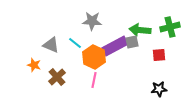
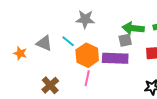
purple rectangle: (115, 46) -> (115, 58), moved, turned 30
orange star: (34, 65) -> (20, 53), moved
brown cross: (57, 77) -> (50, 85), moved

